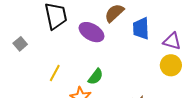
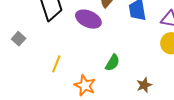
green semicircle: (96, 77) -> (112, 63), moved

